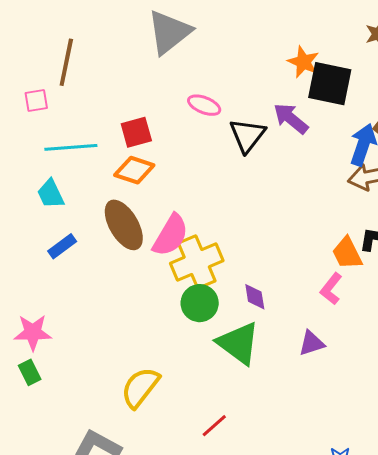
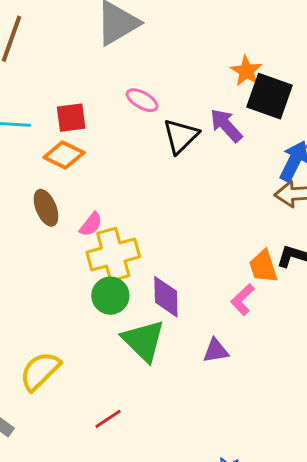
brown ellipse: (124, 225) -> (46, 208), size x0.7
pink semicircle: (170, 235) -> (91, 224), size x0.6
purple diamond: (255, 297) -> (166, 297), size x1.5

